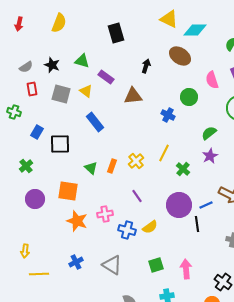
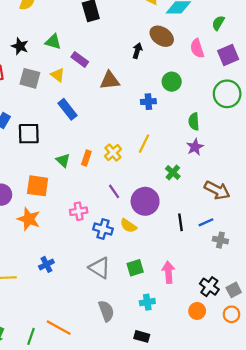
black arrow: (146, 66) -> (137, 51), moved
pink semicircle: (212, 80) -> (197, 48), moved
blue cross: (168, 115) -> (148, 102), turned -32
green semicircle: (209, 133) -> (194, 122), turned -56
green cross: (183, 169) -> (173, 172), moved
purple circle: (179, 205) -> (145, 201), moved
blue line: (206, 205) -> (206, 222), moved
orange star: (77, 221) -> (29, 219), moved
yellow semicircle: (150, 227) -> (128, 226), turned 70
gray triangle: (112, 265) -> (100, 268), moved

